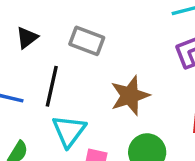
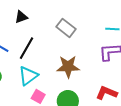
gray rectangle: (87, 41) -> (66, 28), moved

